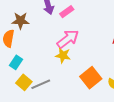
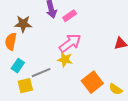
yellow square: (24, 82) -> (25, 86), turned 35
gray line: (41, 84) -> (41, 73), moved

